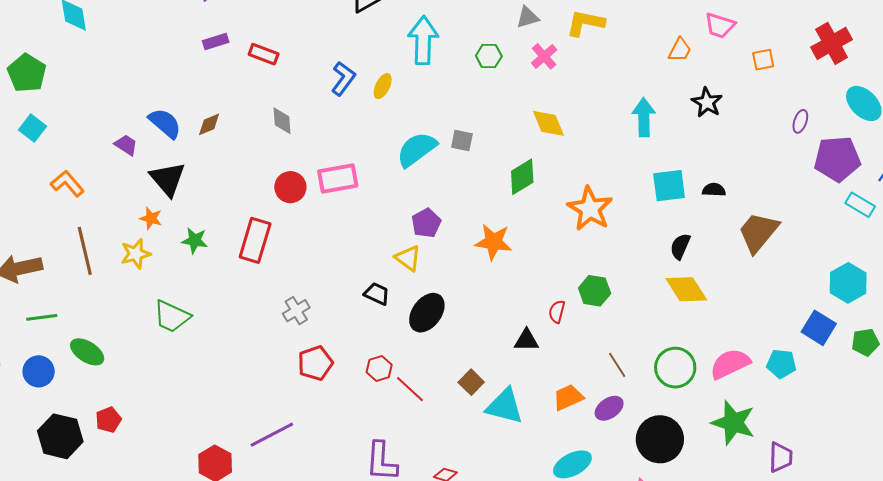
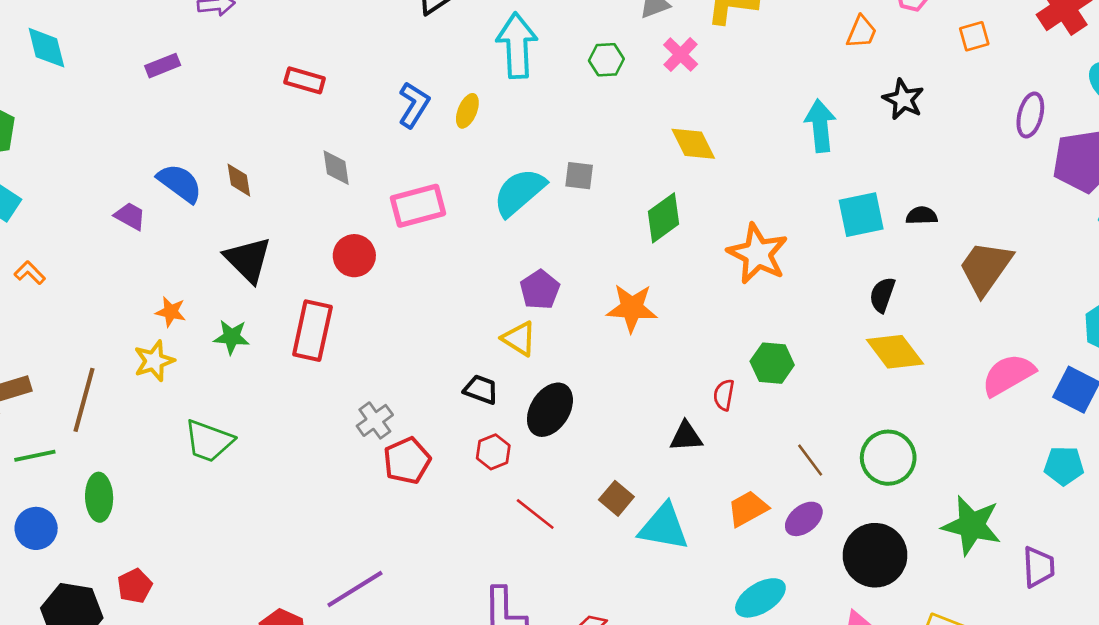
purple rectangle: (216, 42) -> (163, 66), moved
purple ellipse: (800, 121) -> (1030, 115), size x1.4
brown diamond: (209, 124) -> (239, 180), turned -72
black triangle: (168, 179) -> (248, 260), moved
pink rectangle: (338, 179) -> (418, 206), moved
orange L-shape: (67, 183) -> (30, 273), moved, size x0.7
brown line: (85, 251) -> (84, 400), moved, turned 33
green ellipse: (87, 352) -> (99, 497), turned 60
red pentagon: (315, 363) -> (407, 461), moved
pink semicircle: (730, 364) -> (1008, 375), moved
cyan pentagon: (781, 364) -> (1064, 466), moved
red hexagon: (379, 369) -> (493, 452), moved

